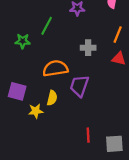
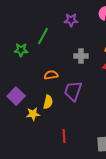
orange semicircle: (55, 68) -> (51, 75), size x0.6
purple square: (17, 91) -> (16, 96), turned 30
red line: (88, 135) -> (64, 136), moved

